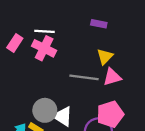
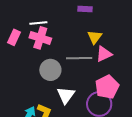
gray circle: (45, 110) -> (50, 70), moved
white triangle: (63, 116) -> (66, 95), turned 42

